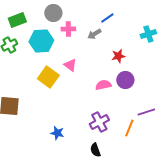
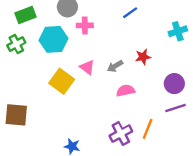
gray arrow: (94, 34) -> (115, 66), moved
purple circle: (125, 80) -> (174, 84), moved
purple line: (146, 112) -> (175, 108), moved
orange line: (129, 128) -> (148, 129), moved

